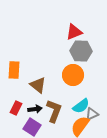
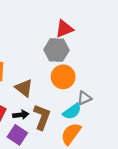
gray hexagon: (81, 51) -> (56, 50), moved
gray triangle: (92, 114) -> (84, 98), moved

